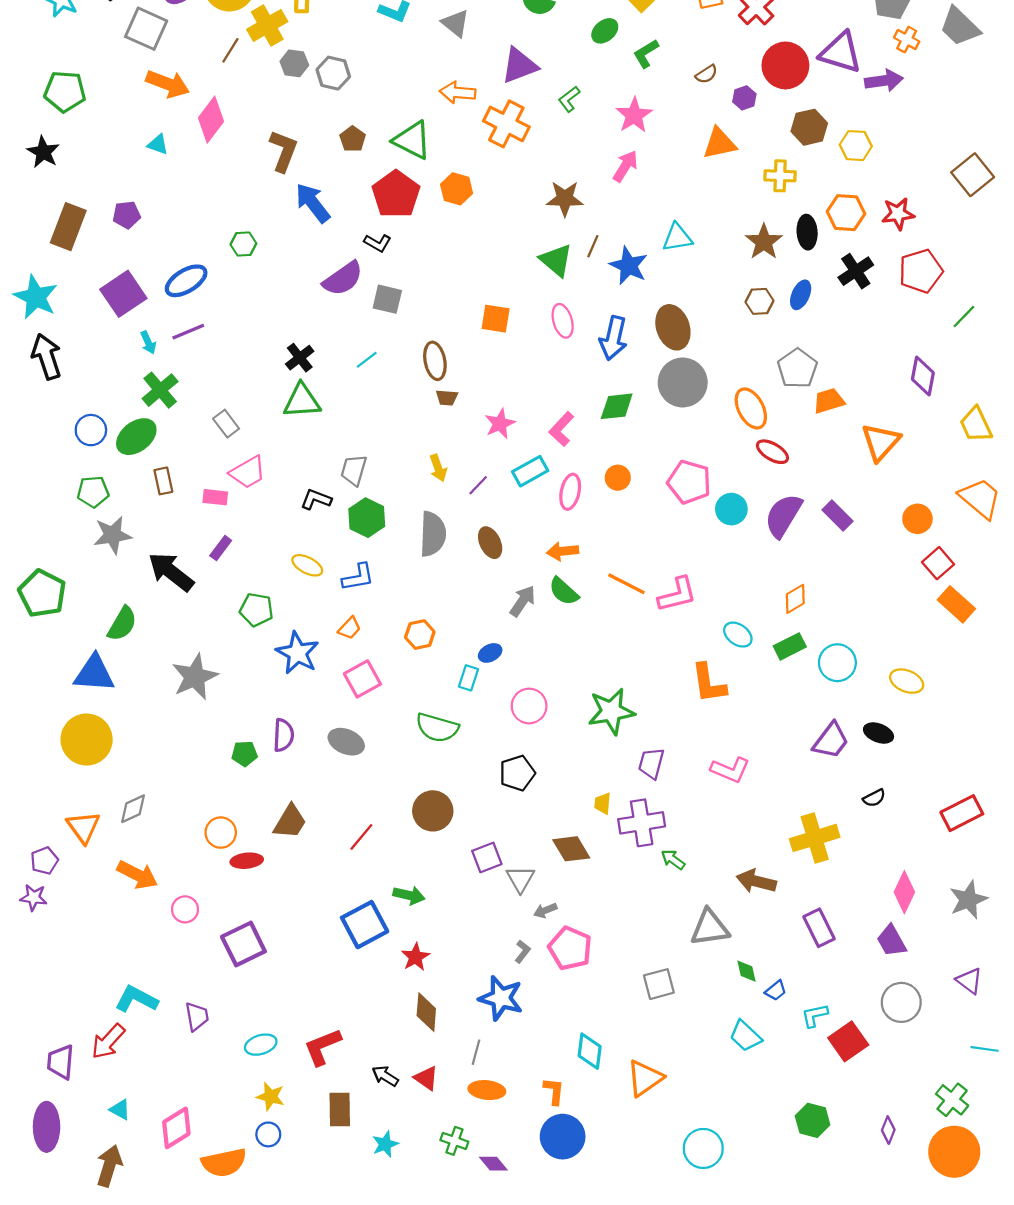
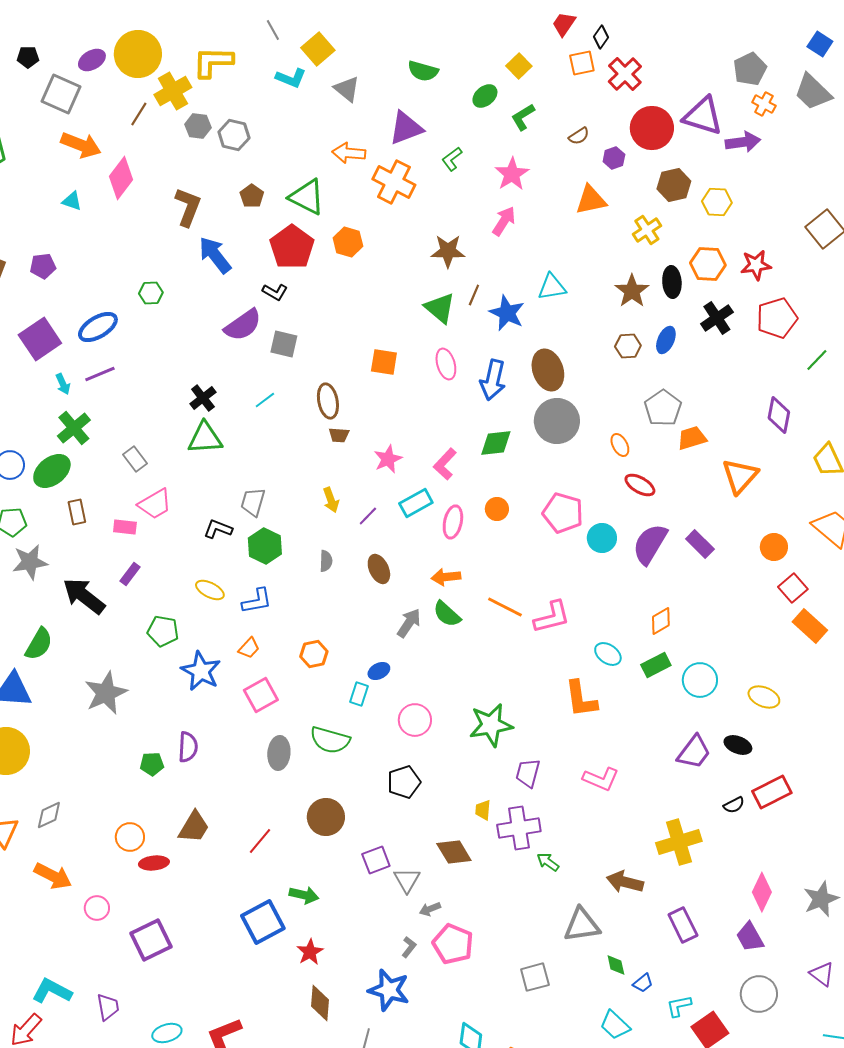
yellow cross: (780, 176) -> (647, 230), turned -36
orange ellipse: (751, 408) -> (620, 445), size x0.6
gray semicircle: (433, 534) -> (326, 561), size x0.5
gray ellipse: (346, 742) -> (279, 753), moved, turned 72
red rectangle: (962, 813) -> (772, 792), moved

